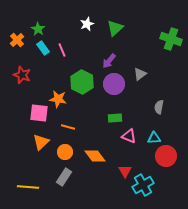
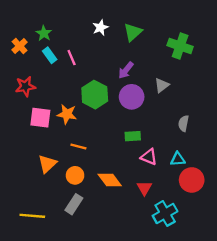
green cross: (171, 39) -> (180, 46), moved
red star: (22, 75) -> (25, 86), turned -30
pink square: (39, 113) -> (40, 118), moved
red triangle: (125, 171) -> (144, 188), moved

